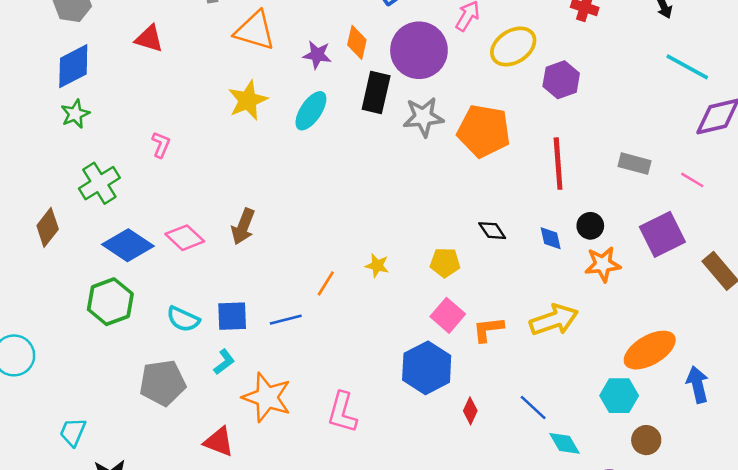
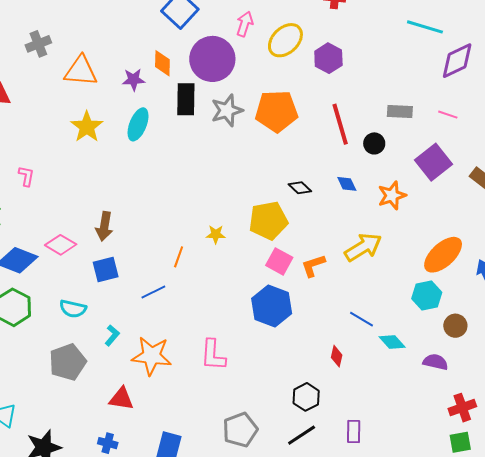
black circle: (590, 226) -> (374, 143), moved
yellow pentagon: (445, 263) -> (268, 221), size x1.6
blue square: (232, 316) -> (106, 270), moved
red diamond: (470, 411) -> (337, 356), moved

